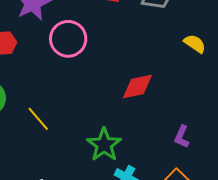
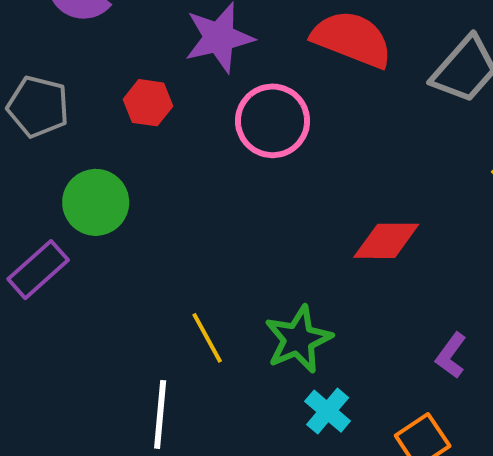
yellow line: (38, 119) -> (207, 338), moved

